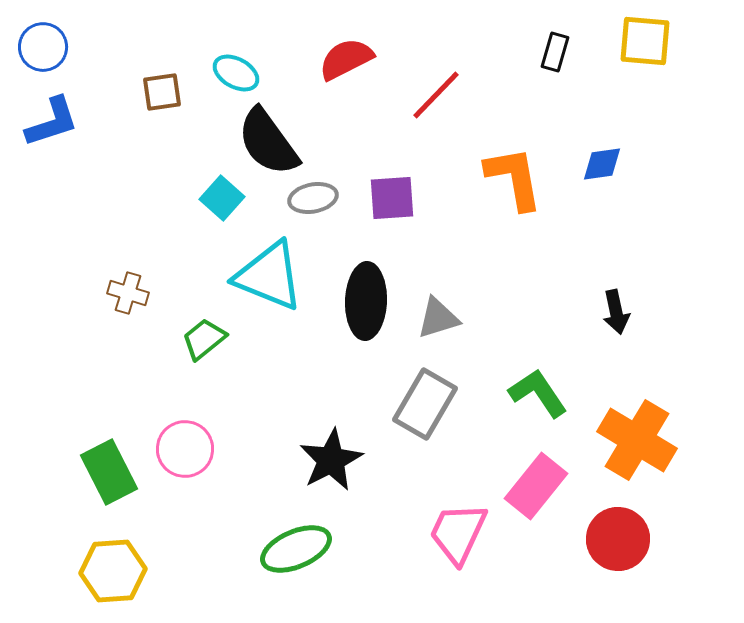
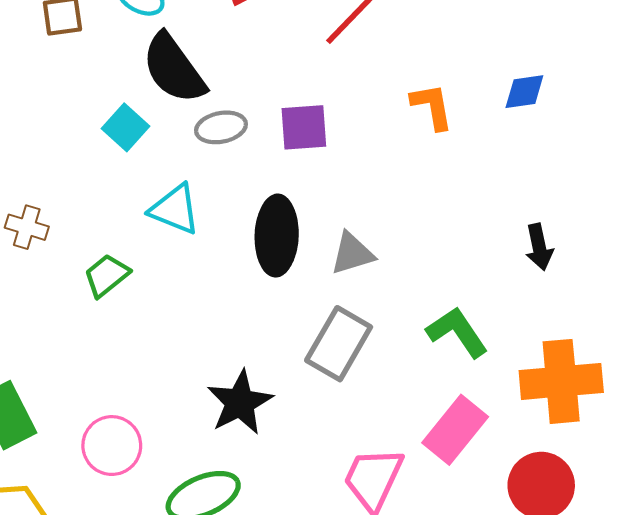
orange L-shape: (514, 178) -> (432, 106), size x0.7
cyan triangle: (269, 276) -> (175, 209), size x0.7
orange cross: (637, 440) -> (561, 381), turned -36
pink circle: (185, 449) -> (112, 446), moved

